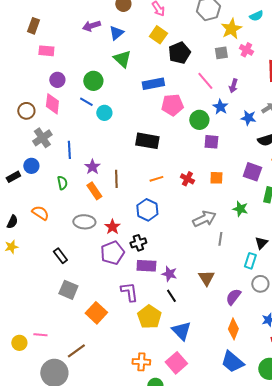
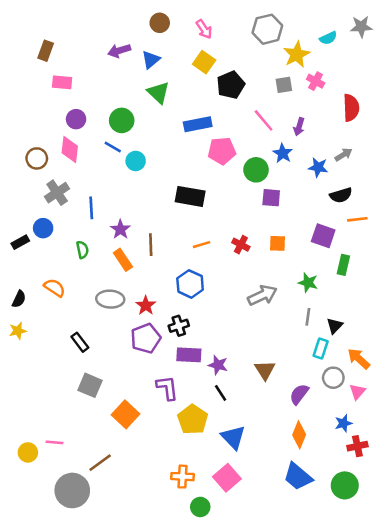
gray line: (220, 239) -> (308, 317), moved

